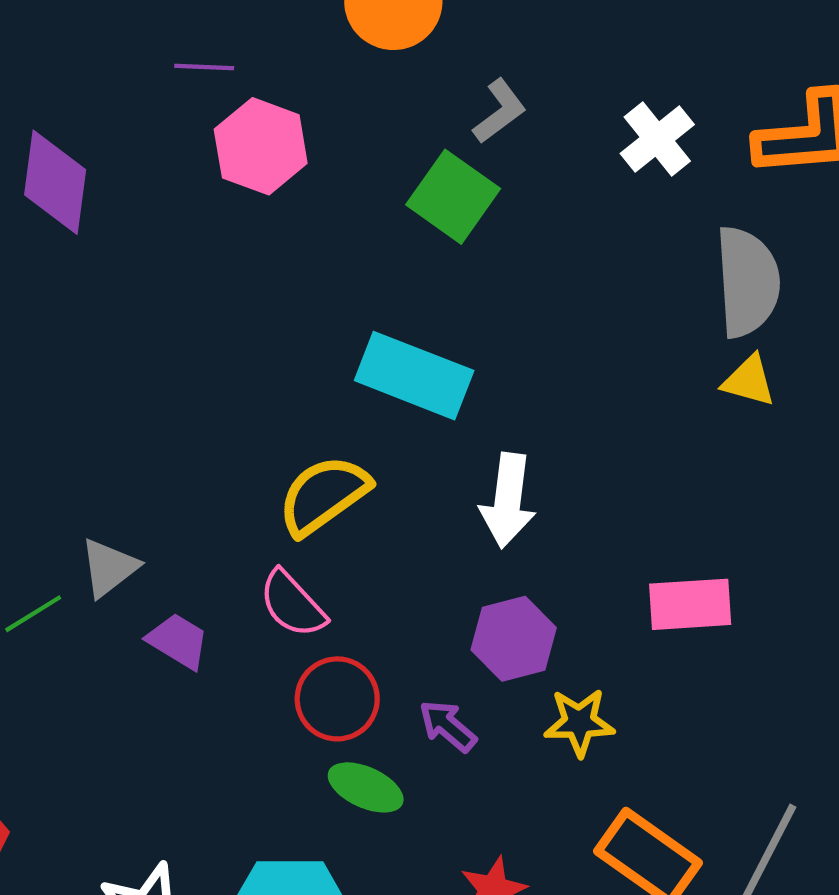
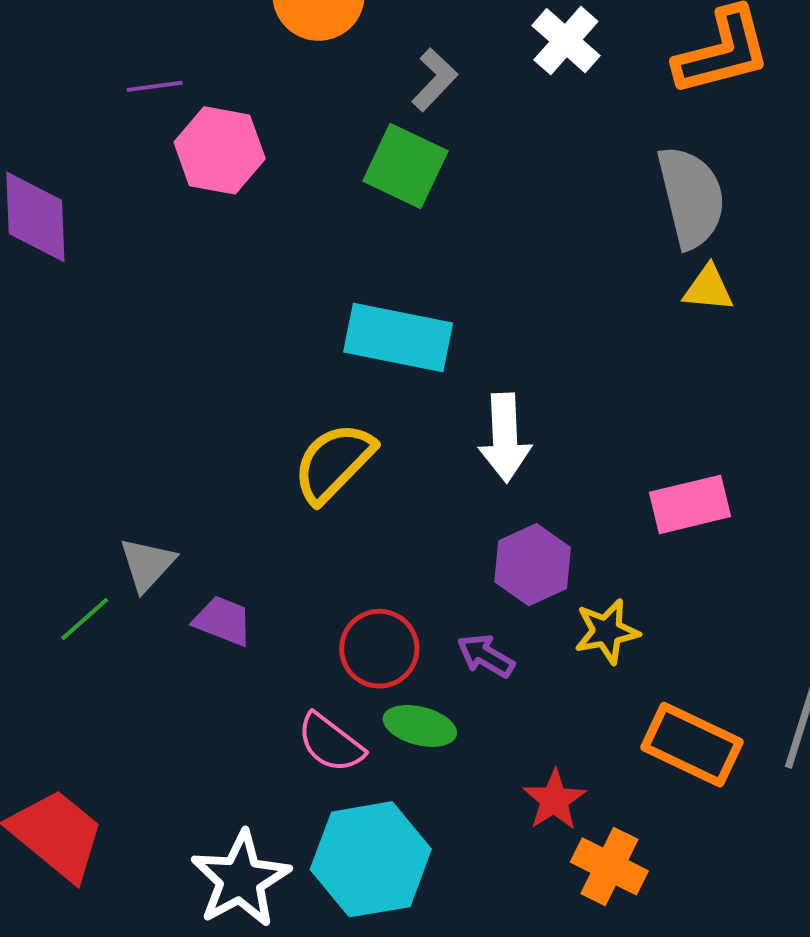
white cross: (657, 139) -> (566, 41), moved
pink semicircle: (292, 604) -> (331, 743), moved

